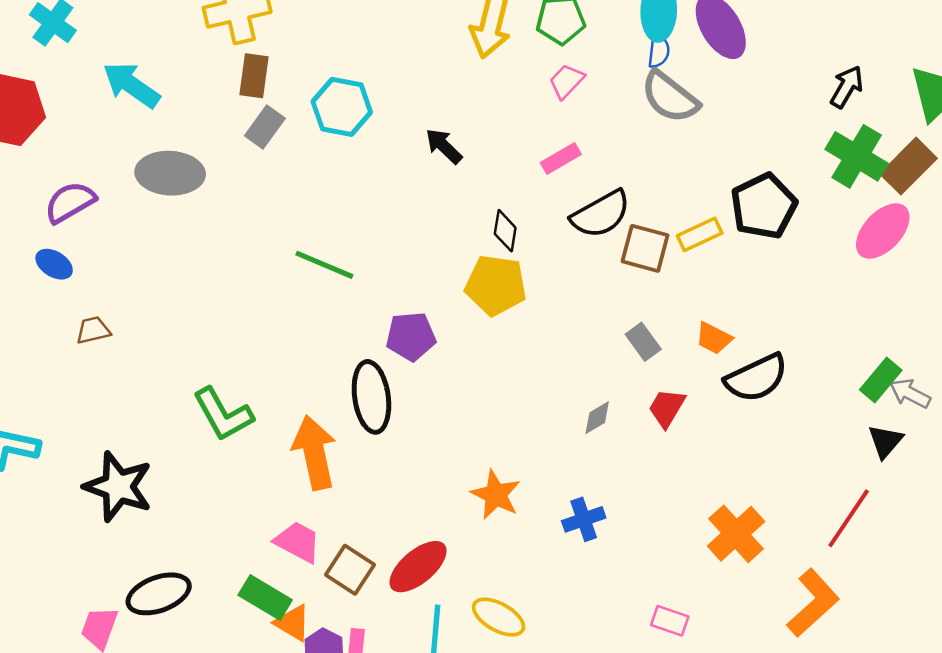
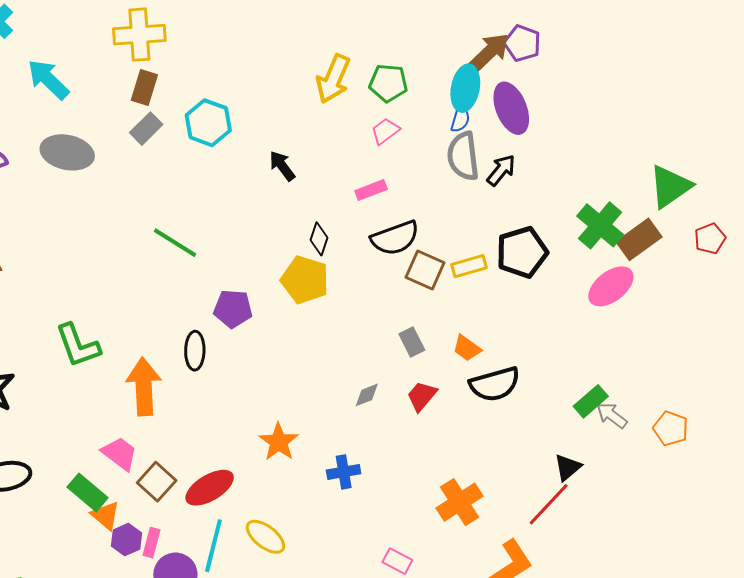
black arrow: (847, 87) -> (501, 170), moved
gray semicircle: (670, 97) -> (463, 156), turned 36
black ellipse: (371, 397) -> (195, 351), size x0.7
black triangle: (885, 441) -> (568, 467), moved

